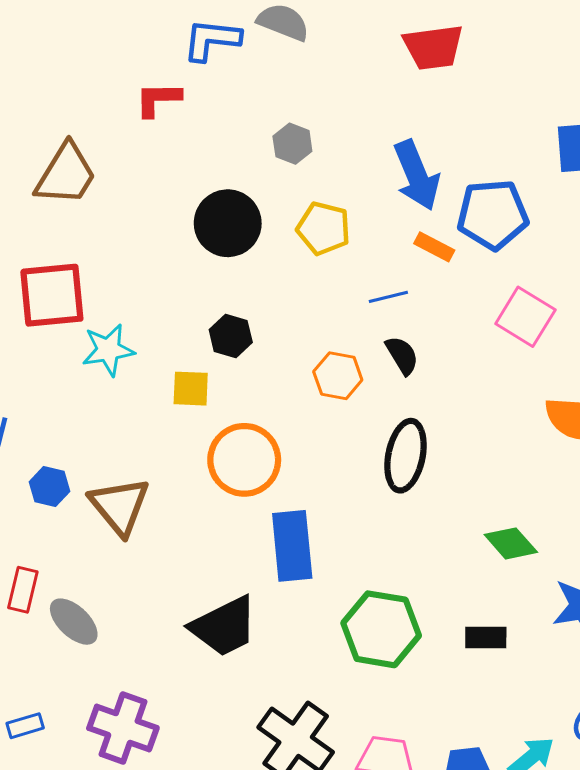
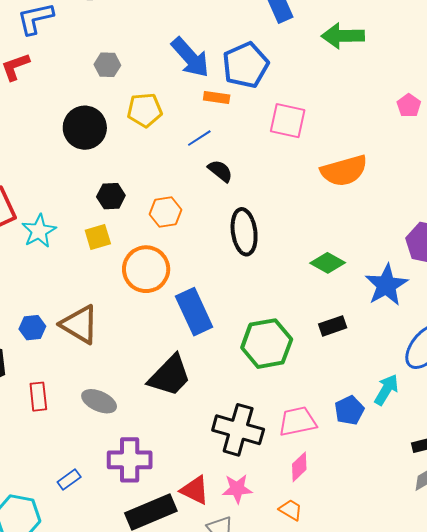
orange hexagon: (338, 376) -> (166, 212), moved
gray ellipse: (74, 622) -> (99, 401), moved

